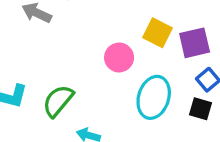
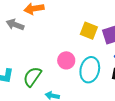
pink circle: (119, 58) -> (66, 60), moved

